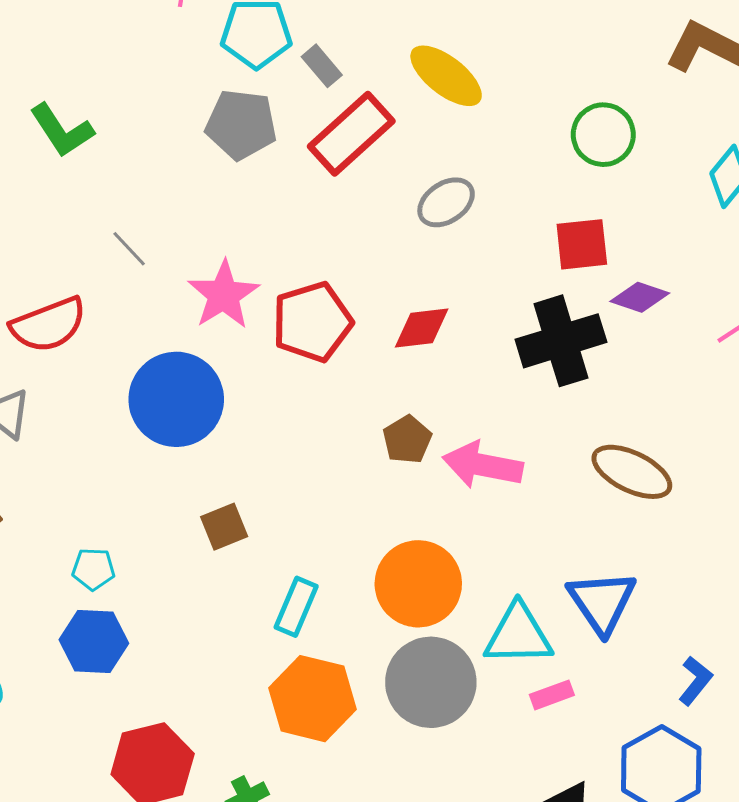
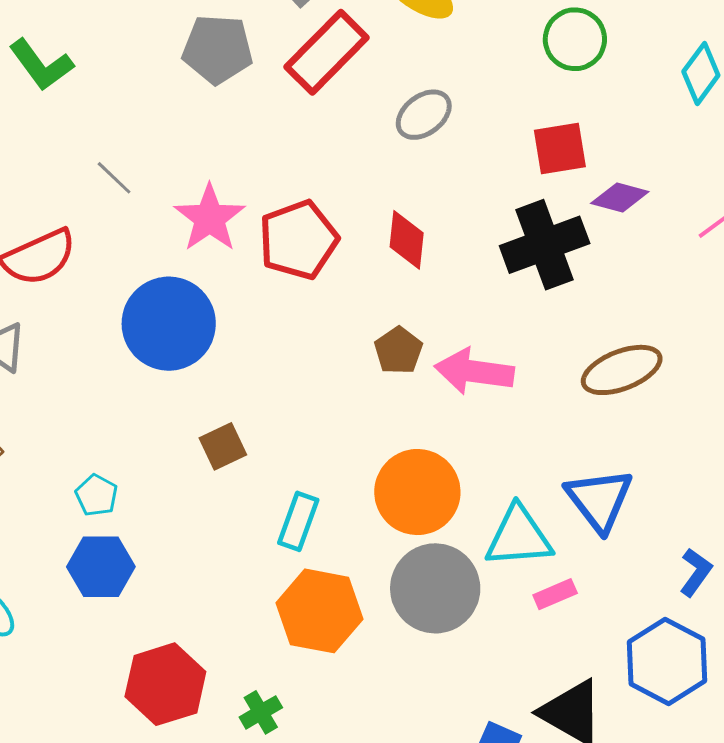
red diamond: (422, 328) -> (407, 240), turned -74
brown ellipse: (632, 472) -> (622, 370), turned -44
cyan pentagon: (93, 569) -> (96, 495), turned 30

